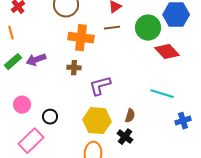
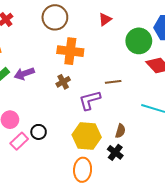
brown line: (112, 28) -> (113, 82), moved
brown cross: (74, 68) -> (63, 82), turned -32
pink rectangle: (31, 141) -> (19, 141), moved, size x0.7

